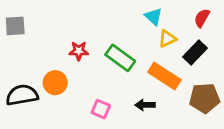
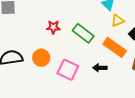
orange circle: (55, 83) -> (41, 58), moved
pink square: (101, 109) -> (68, 70), size x1.5

